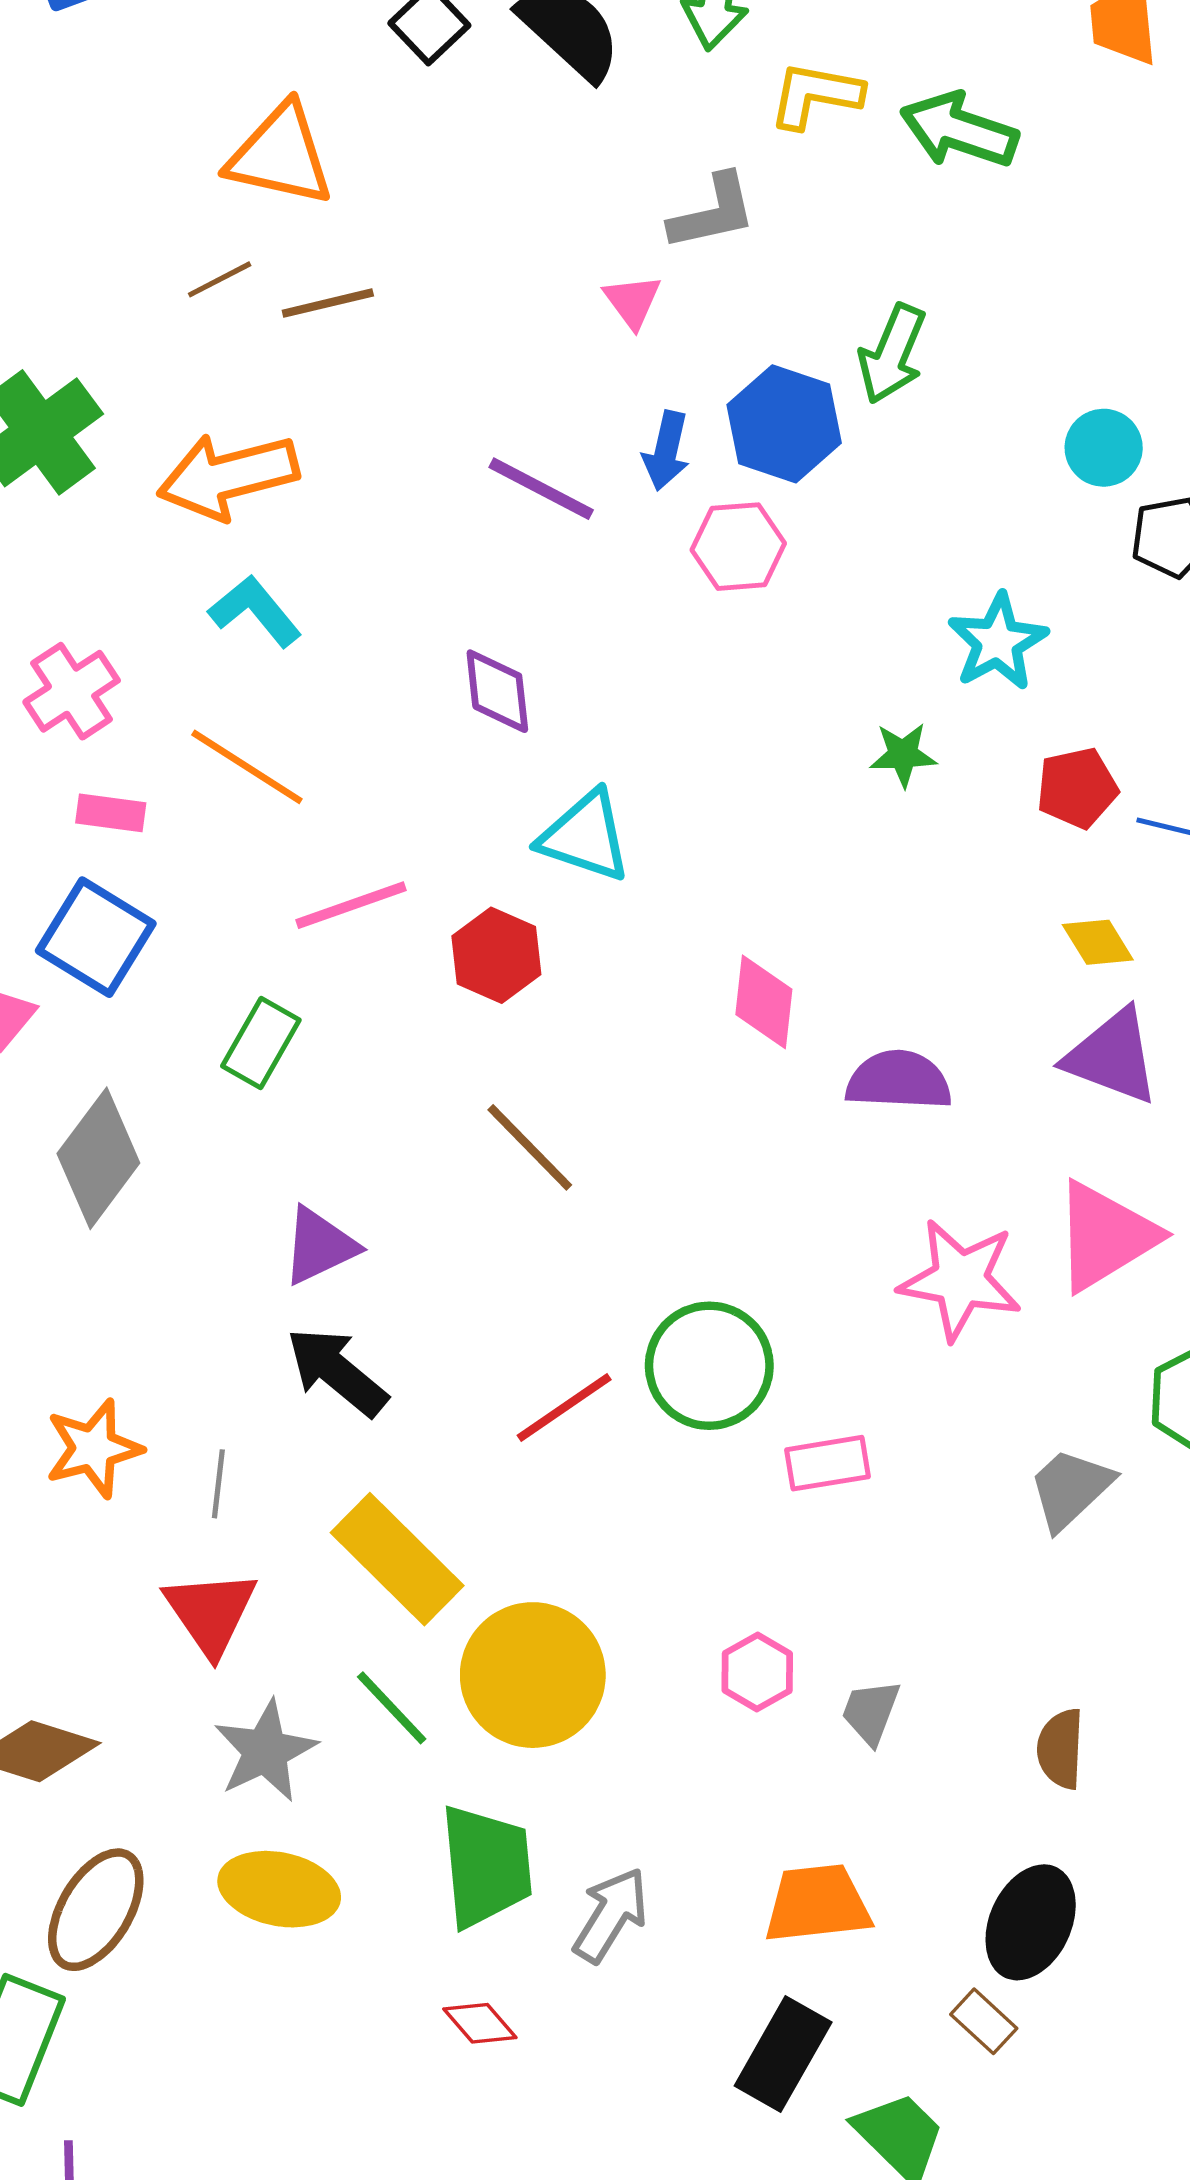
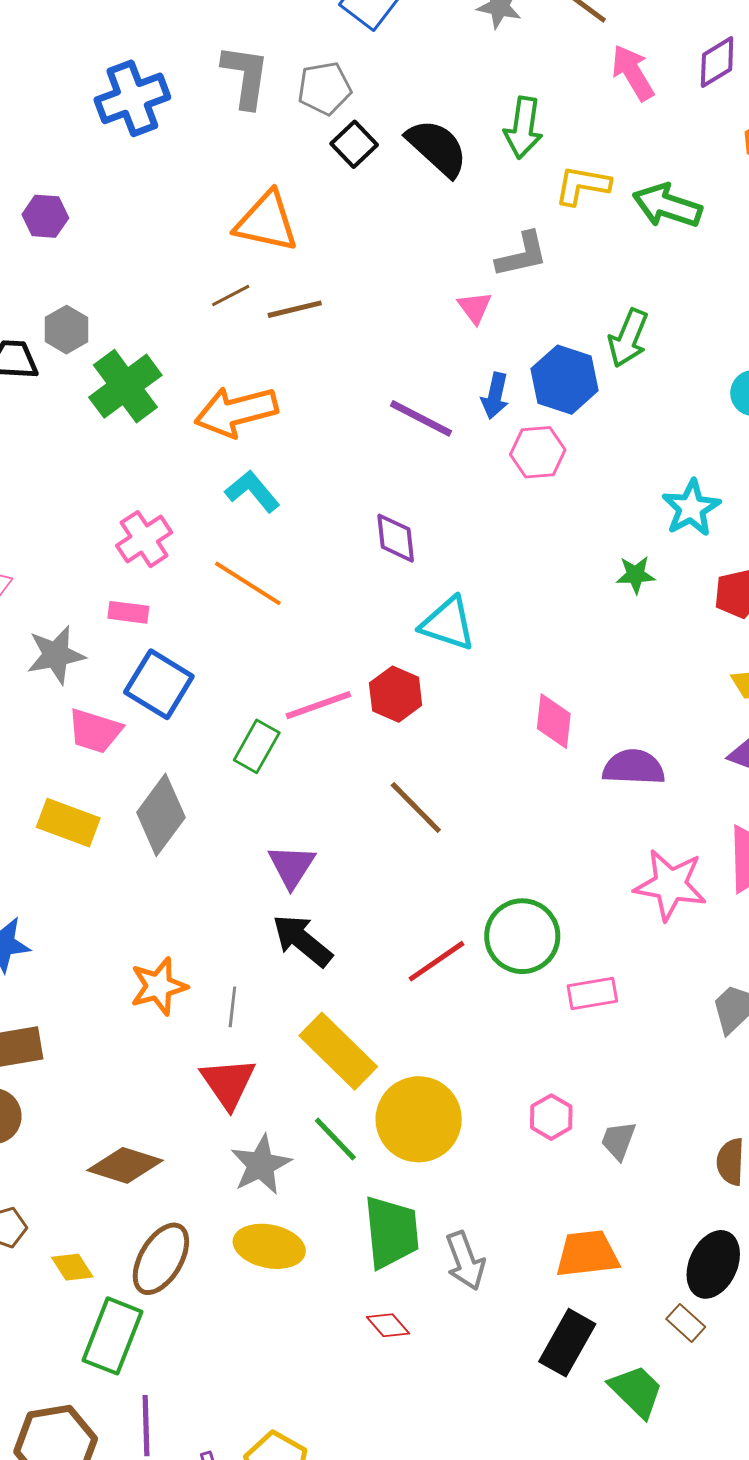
pink rectangle: (111, 813) -> (128, 612), moved
pink line: (351, 905) -> (318, 705), moved
purple triangle: (319, 1246) -> (292, 866), turned -32
gray arrow: (611, 1915) -> (465, 1261), turned 128

